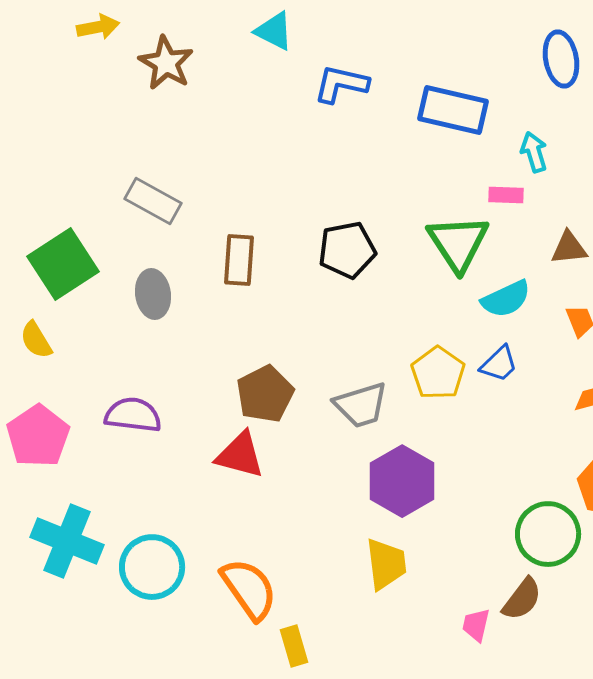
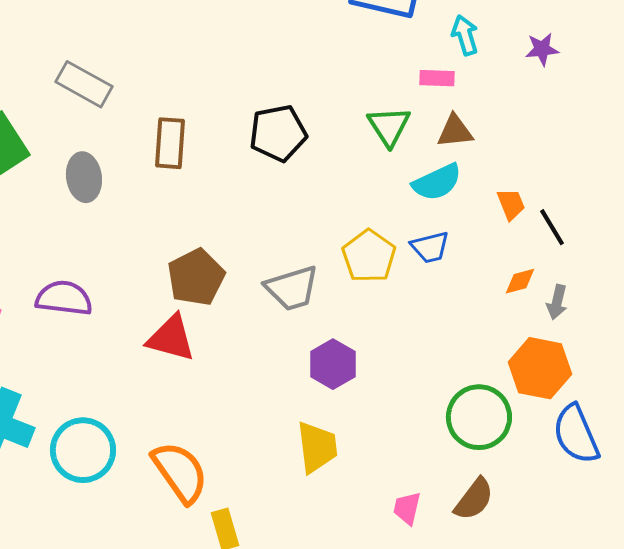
green triangle: (458, 243) -> (389, 126), size x0.7
brown triangle: (569, 248) -> (455, 131), moved
blue trapezoid: (499, 364) -> (430, 247), turned 30
purple hexagon: (402, 481) -> (333, 364), size x0.7
brown semicircle: (522, 599) -> (474, 499), moved

